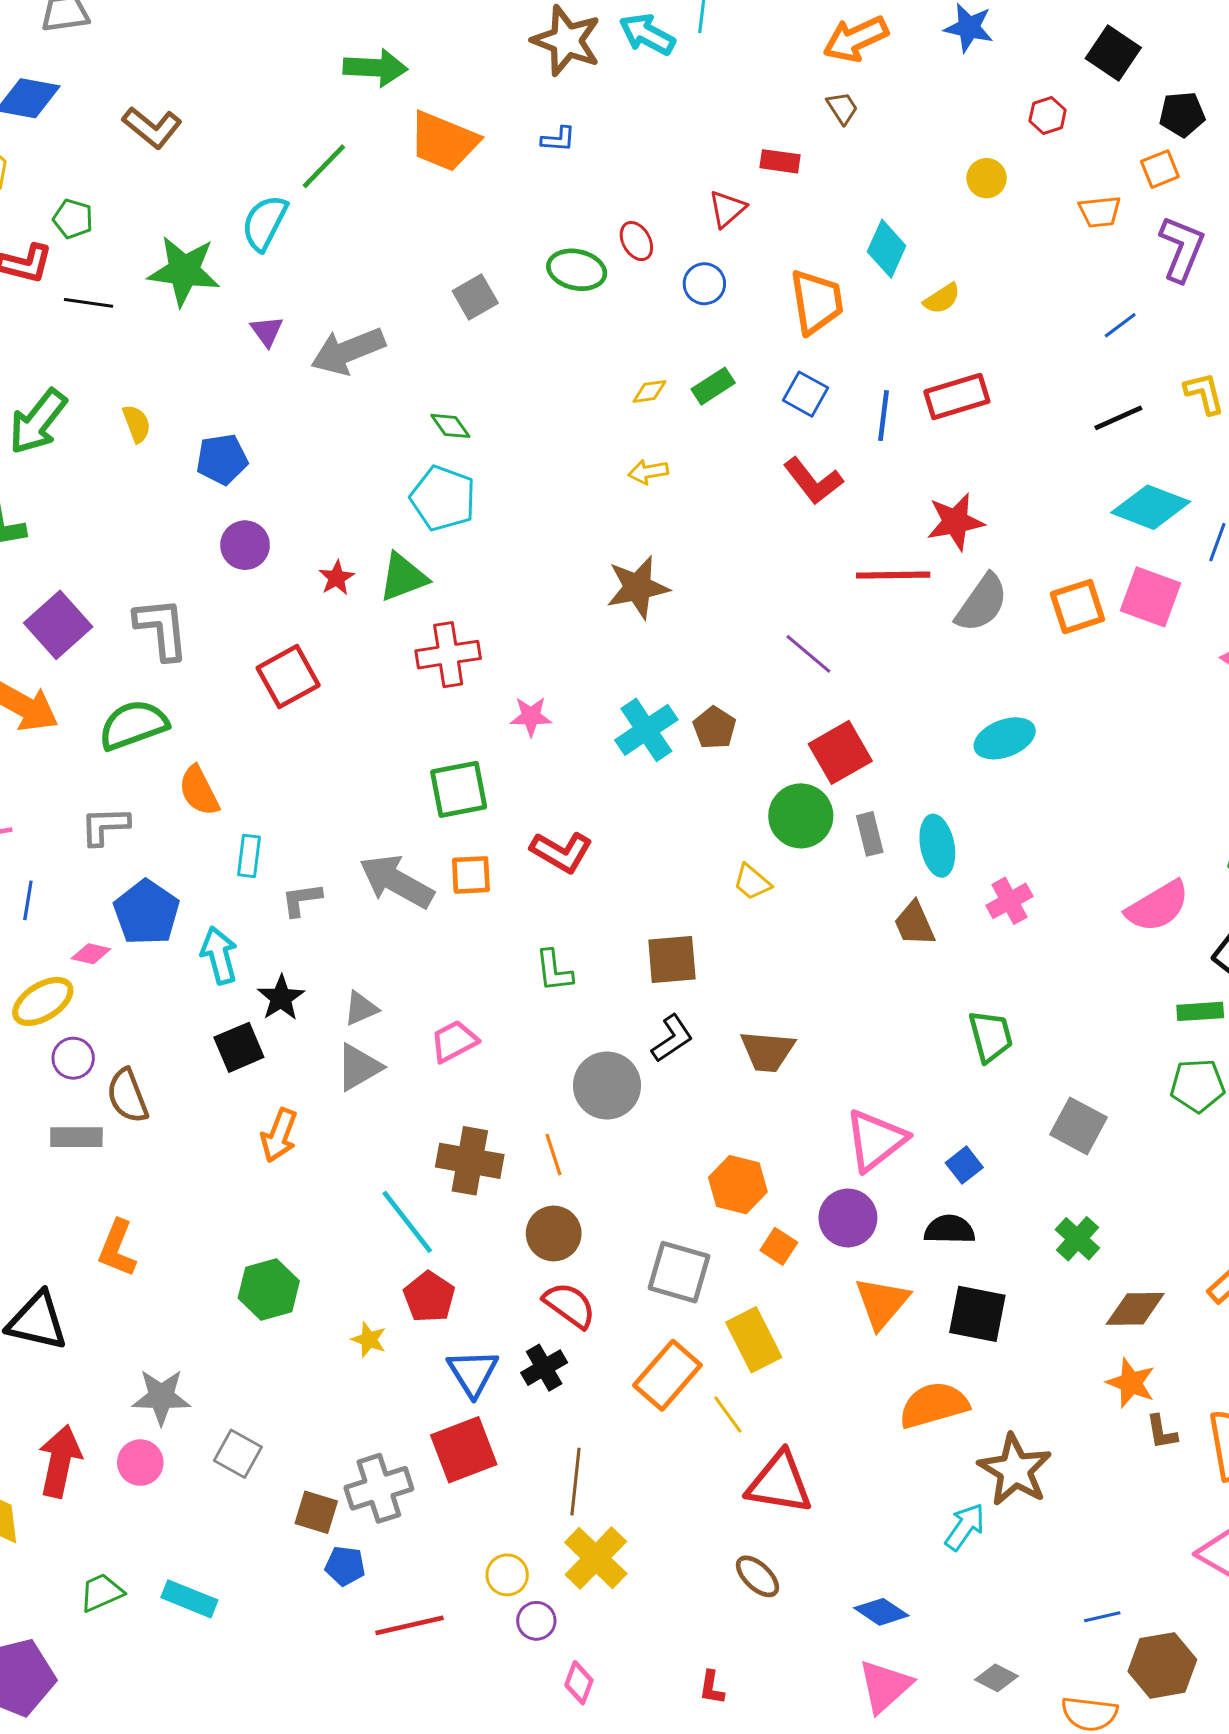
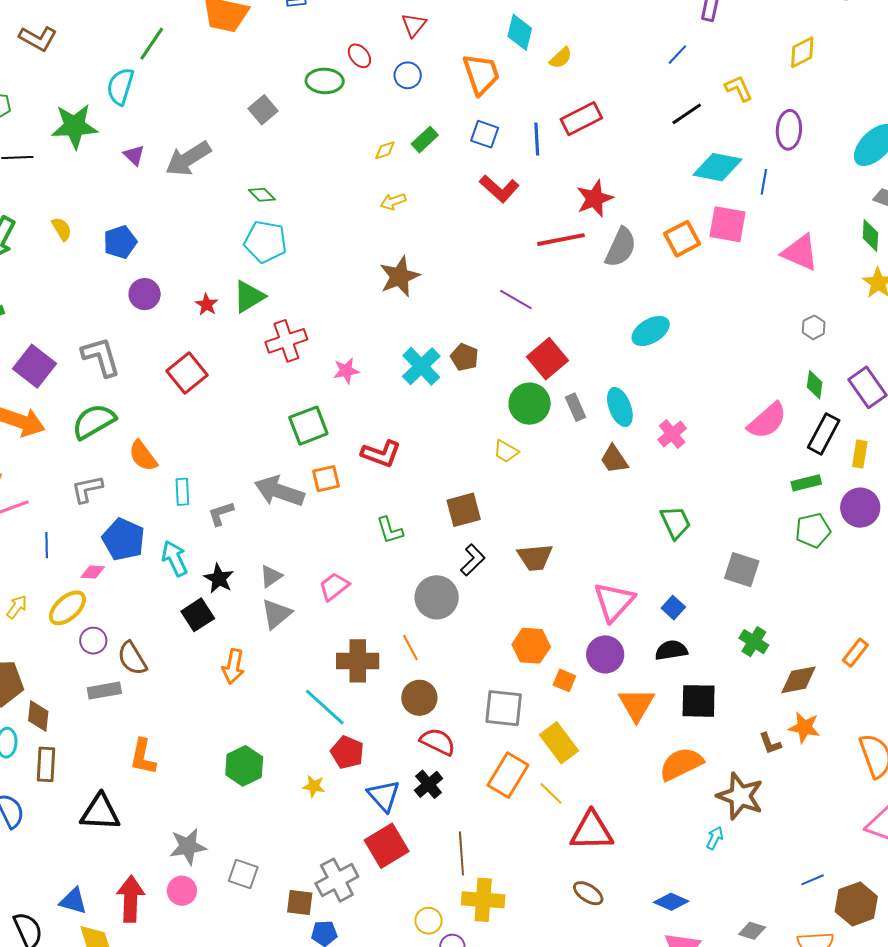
brown L-shape: (1162, 1432) -> (770, 743), moved
cyan arrow: (965, 1527) -> (715, 838), size x0.7
yellow cross: (596, 1558) -> (483, 900), turned -30

